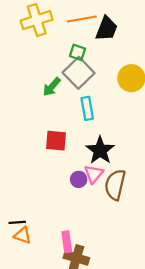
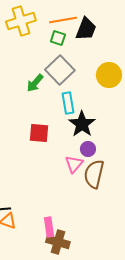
green square: (78, 52) -> (58, 38), moved
black star: (100, 150) -> (82, 124), moved
purple circle: (79, 179) -> (88, 149), moved

